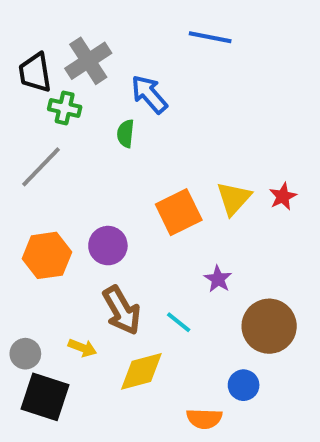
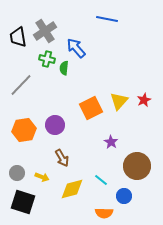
green cross: (65, 108) -> (47, 59), moved
brown arrow: (122, 310) -> (62, 158), size x0.7
cyan line: (179, 322) -> (101, 180), moved
gray circle: (25, 354) -> (17, 173), moved

